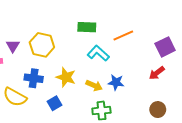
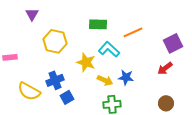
purple triangle: (13, 46) -> (32, 14), moved
yellow star: (66, 77) -> (86, 62), moved
blue cross: (34, 78) -> (55, 80), moved, turned -30

